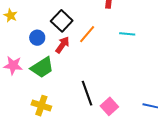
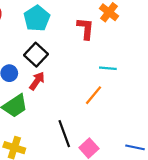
orange line: (87, 34) -> (94, 95), moved

